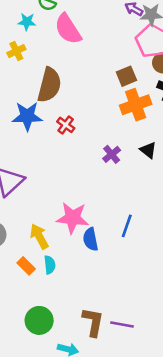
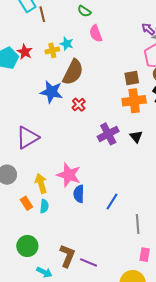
cyan star: (27, 22) -> (67, 44), moved
pink semicircle: (68, 29) -> (96, 33), size x0.7
yellow cross: (16, 51) -> (52, 50), moved
purple cross: (112, 154) -> (108, 134), size x1.5
blue line: (127, 226) -> (112, 201), moved

